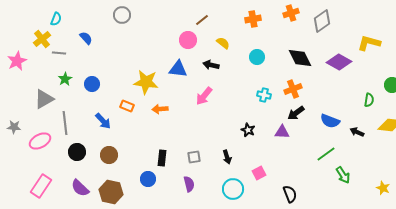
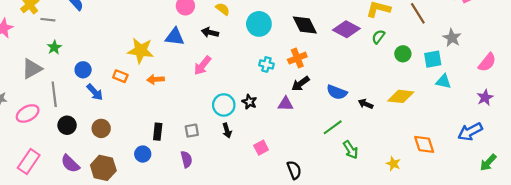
cyan circle: (257, 57) -> (259, 24), size x1.5
blue circle: (92, 84) -> (83, 70), moved
green semicircle: (369, 100) -> (378, 37), moved, turned -152
cyan circle: (233, 189) -> (224, 105), moved

